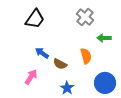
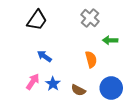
brown semicircle: (60, 64) -> (78, 90), moved
blue star: (67, 88) -> (53, 84), moved

